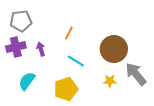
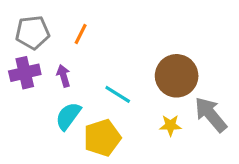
orange line: (69, 33) -> (81, 34), moved
cyan semicircle: (27, 81) -> (68, 116), moved

